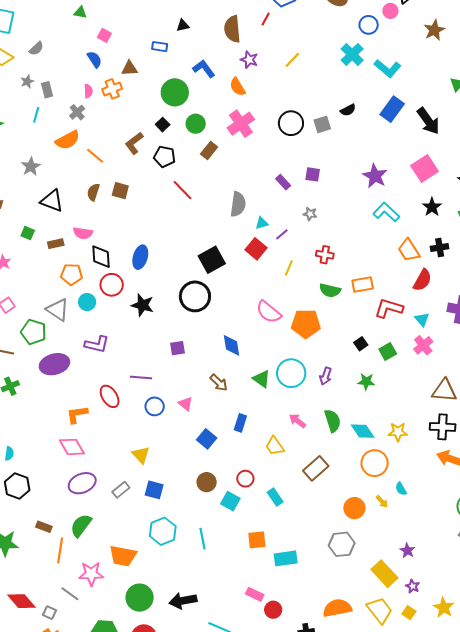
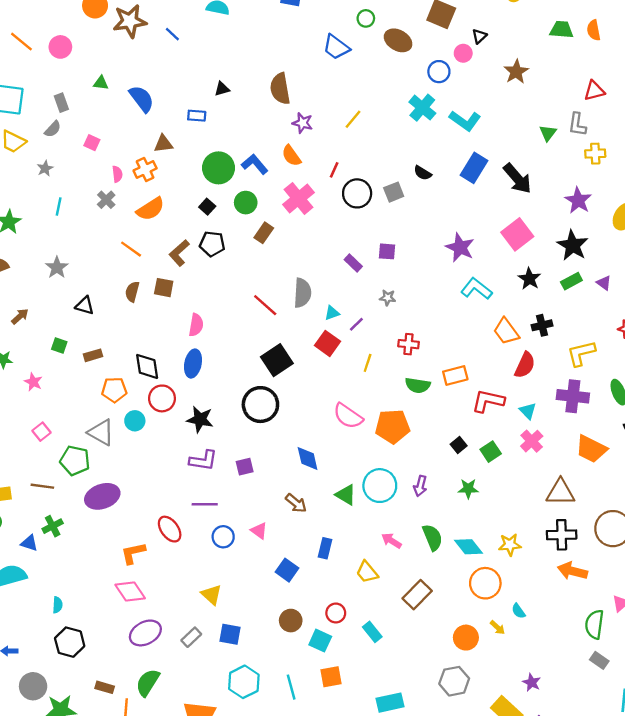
red line: (266, 19) -> (334, 170), moved
pink square: (104, 35) -> (92, 143), moved
blue semicircle: (95, 59) -> (142, 99), moved, size x1.4
blue L-shape: (204, 69) -> (255, 164), moved
gray rectangle: (47, 90) -> (61, 103), moved
black semicircle: (348, 110) -> (423, 173), turned 63
orange semicircle: (68, 140) -> (150, 209), moved
brown L-shape: (134, 143) -> (179, 253), moved
red line: (182, 190) -> (265, 305), moved
black triangle: (52, 201) -> (85, 306), size x0.7
pink semicircle: (83, 233) -> (196, 325), moved, turned -84
purple L-shape: (97, 344) -> (203, 460), moved
orange square: (257, 540) -> (331, 677), moved

